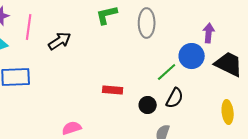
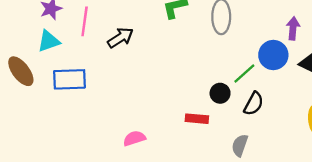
red rectangle: (113, 90) -> (197, 119), moved
black circle: (148, 105) -> (220, 93), moved

